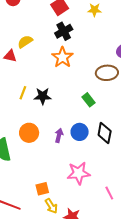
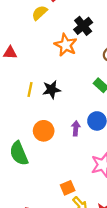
black cross: (64, 31) -> (83, 26), moved
yellow semicircle: (25, 42) -> (40, 13), moved

